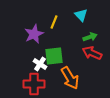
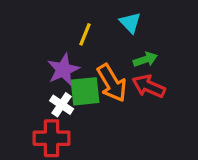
purple star: (34, 34) -> (63, 70), moved
orange arrow: (70, 78) -> (112, 83), moved

